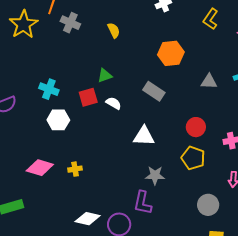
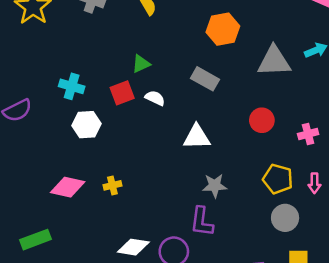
gray triangle: (209, 82) -> (274, 61), size x1.6
yellow pentagon: (193, 158) -> (278, 179), moved

